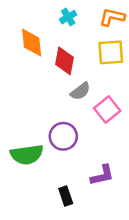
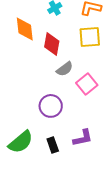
green semicircle: (27, 155) -> (21, 142), moved, turned -32
black rectangle: (66, 196) -> (53, 145), moved

